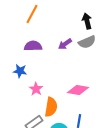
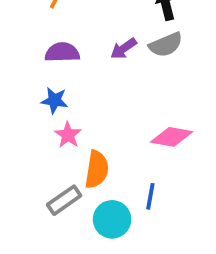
blue star: (20, 71) -> (54, 100), moved
pink diamond: (78, 90) -> (172, 137), moved

